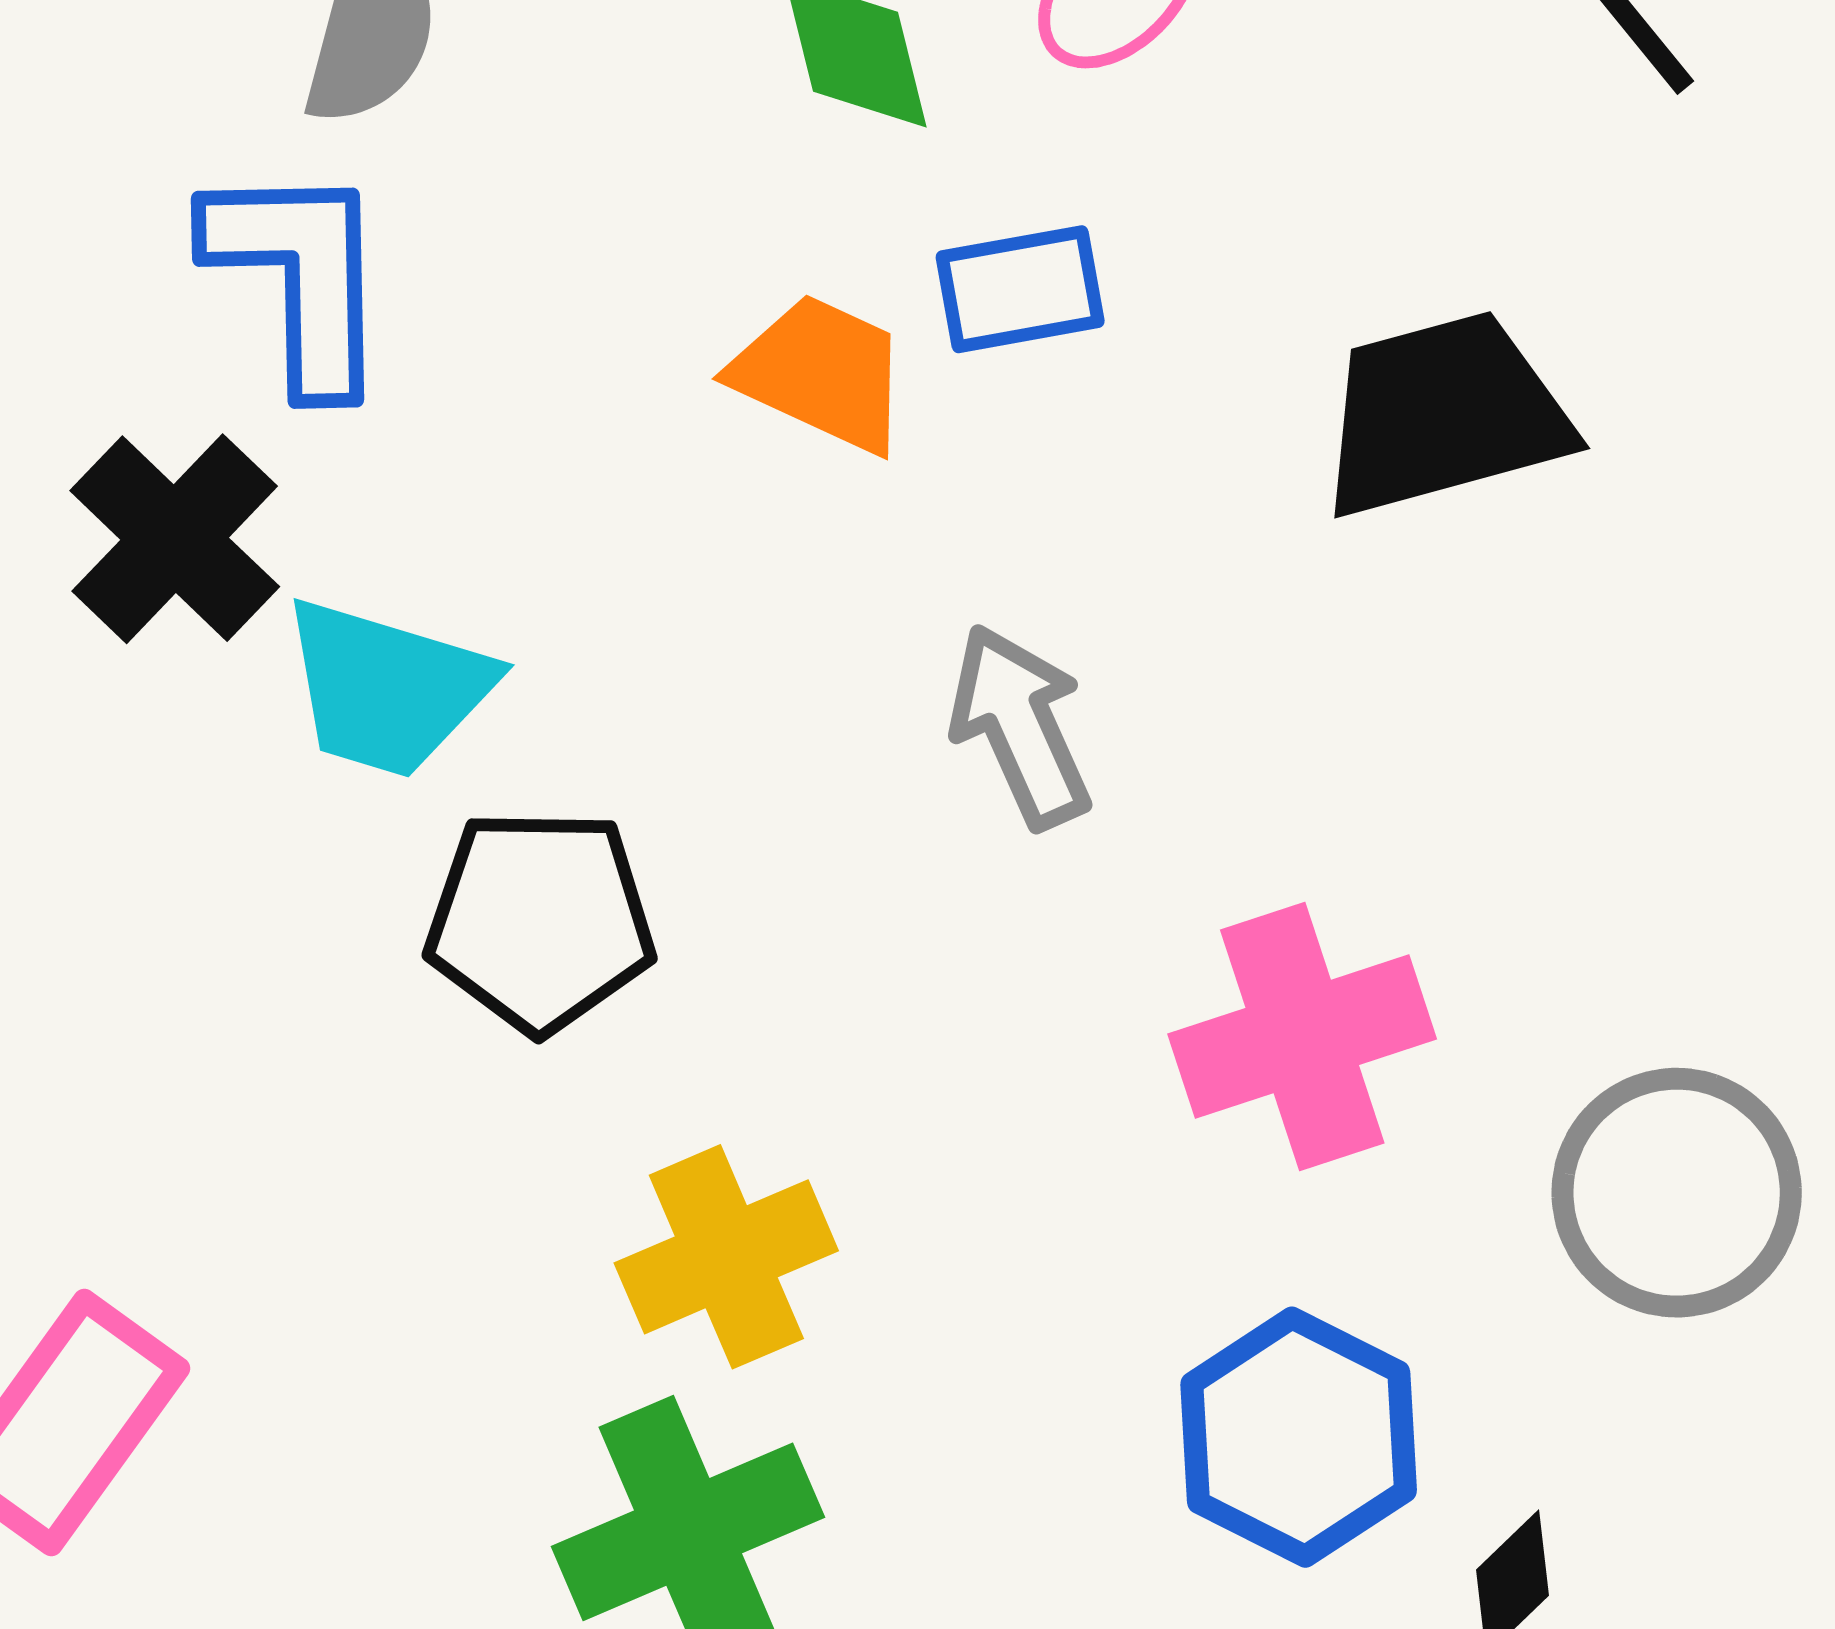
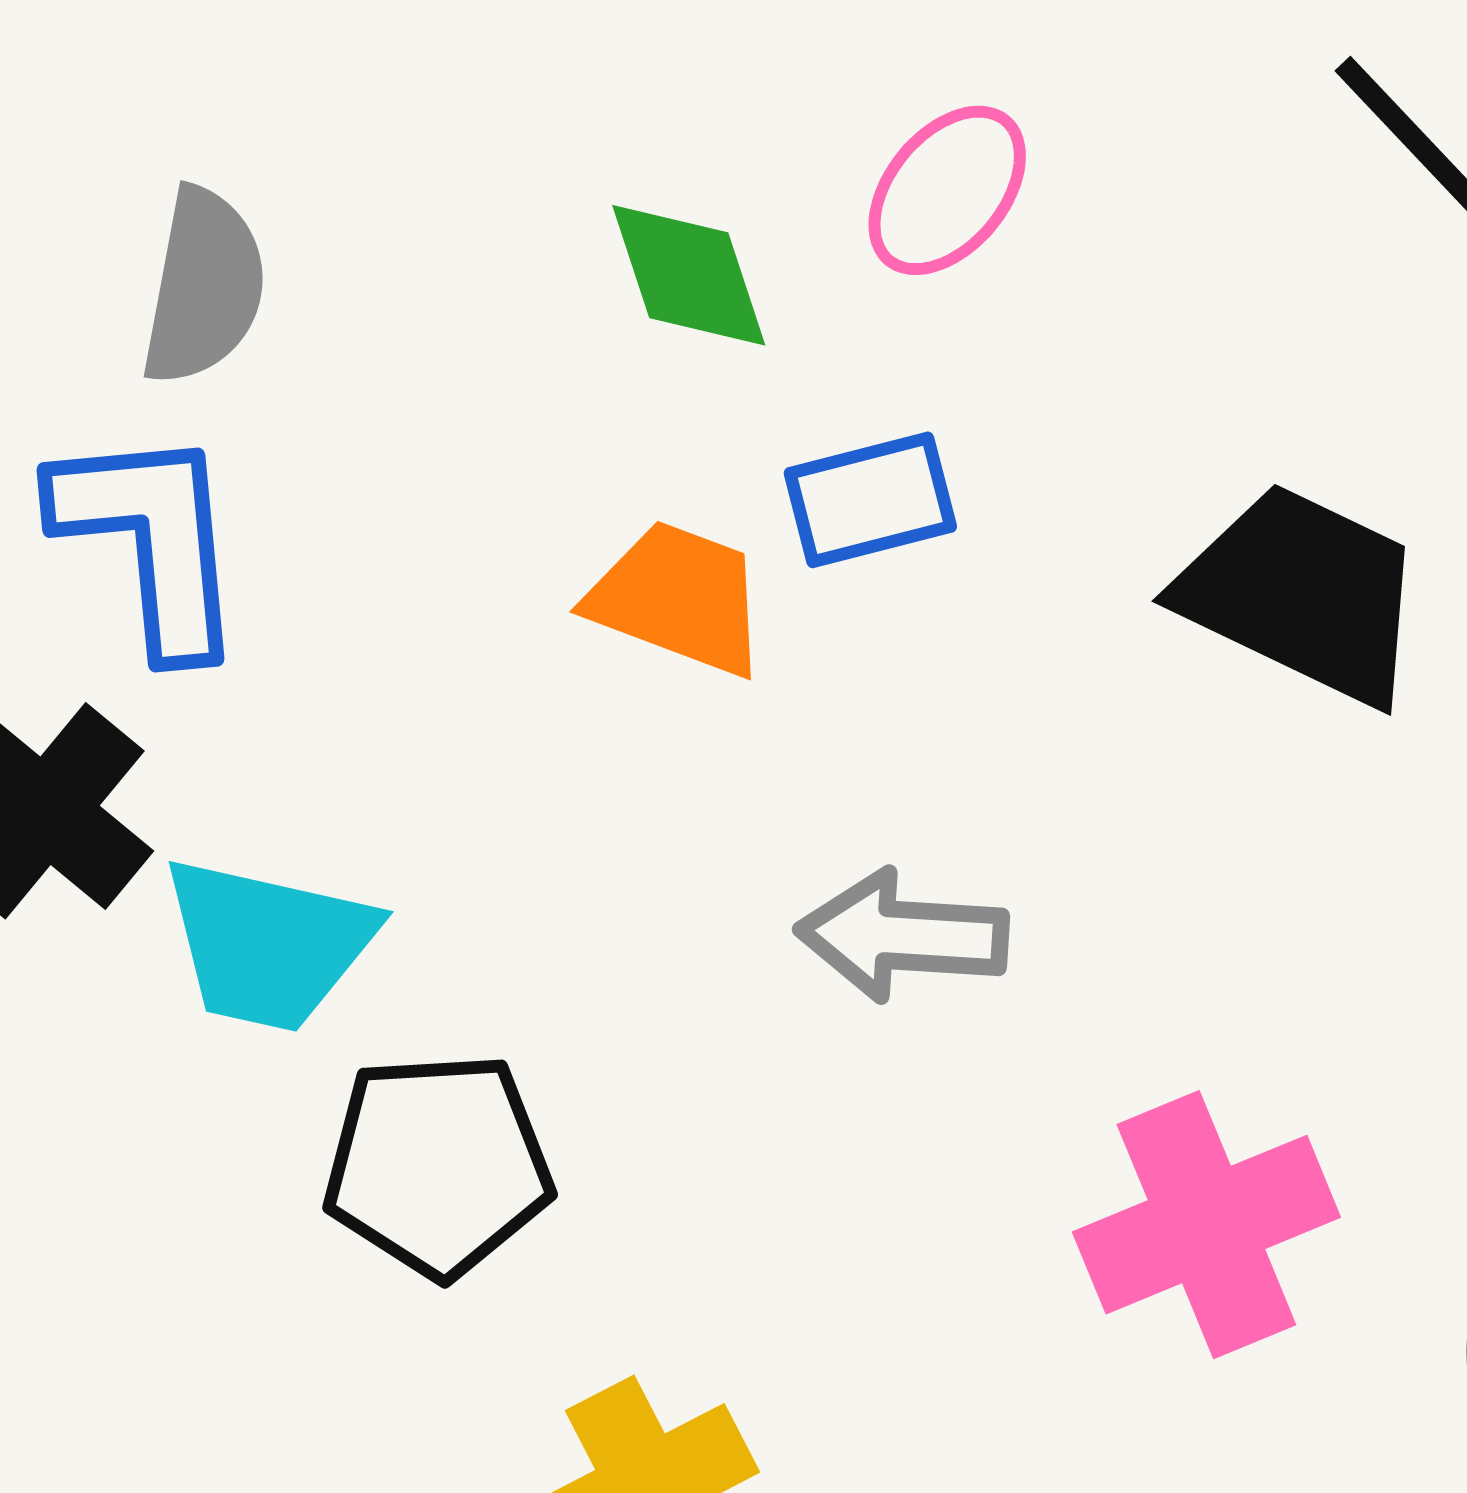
black trapezoid: (1444, 415) -> (1302, 594), turned 45
gray arrow: (1020, 726) -> (902, 936), turned -58

